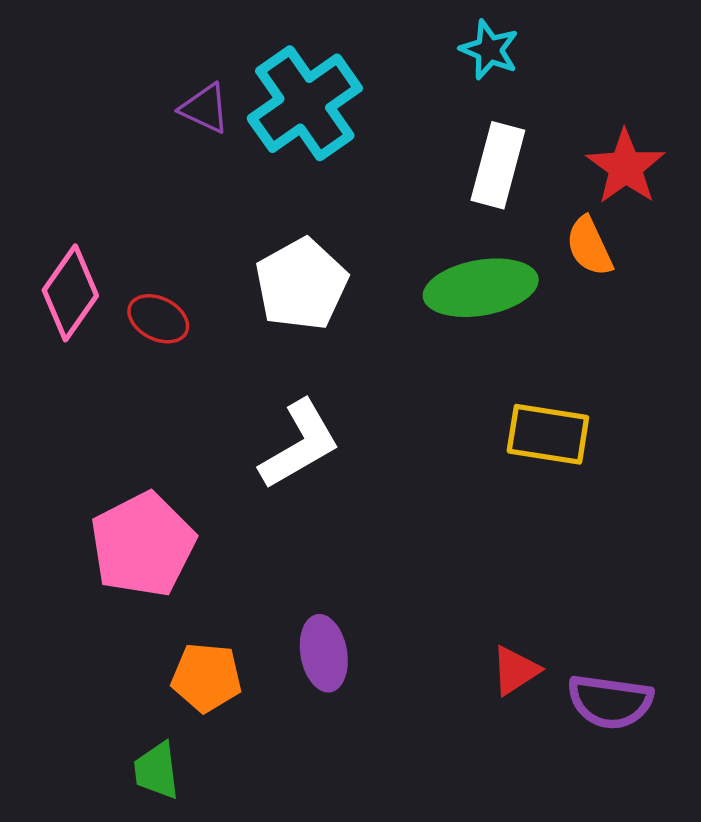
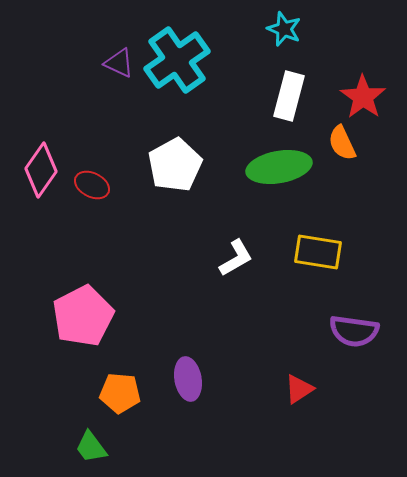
white L-shape: (300, 445) -> (236, 258), moved, size x0.7
purple semicircle: (610, 702) -> (354, 331), moved
green trapezoid: (157, 771) -> (91, 447), turned -30

